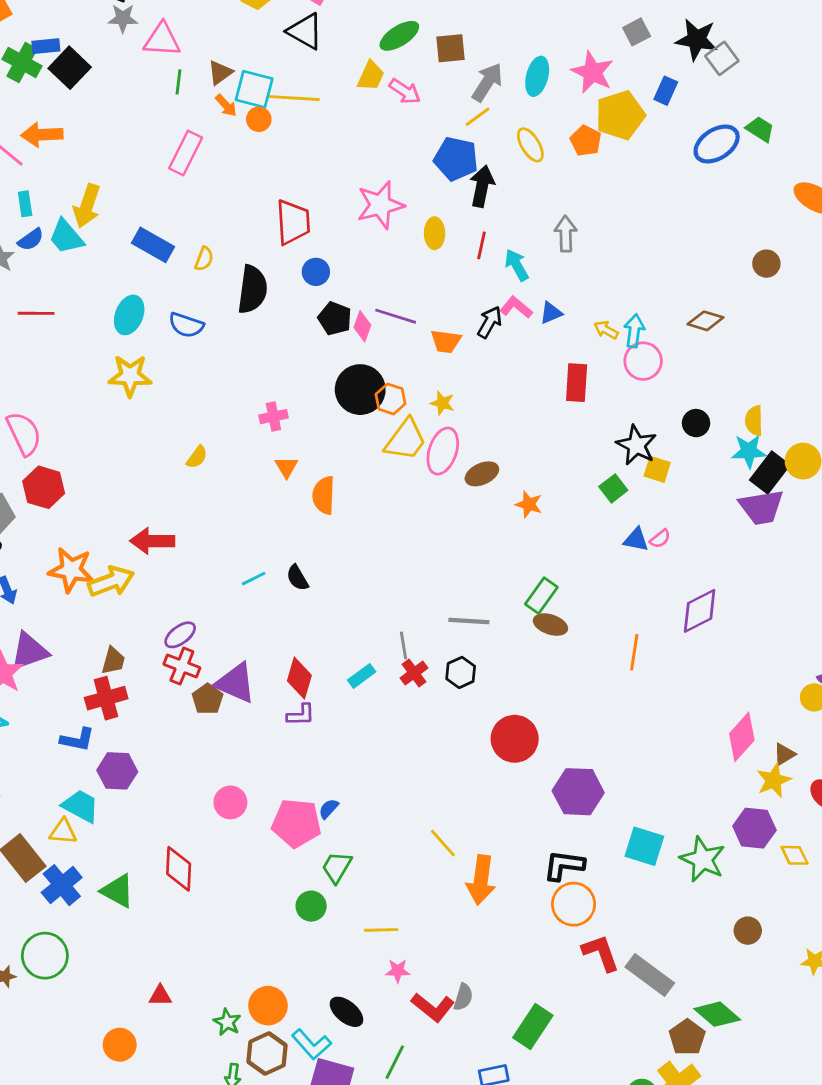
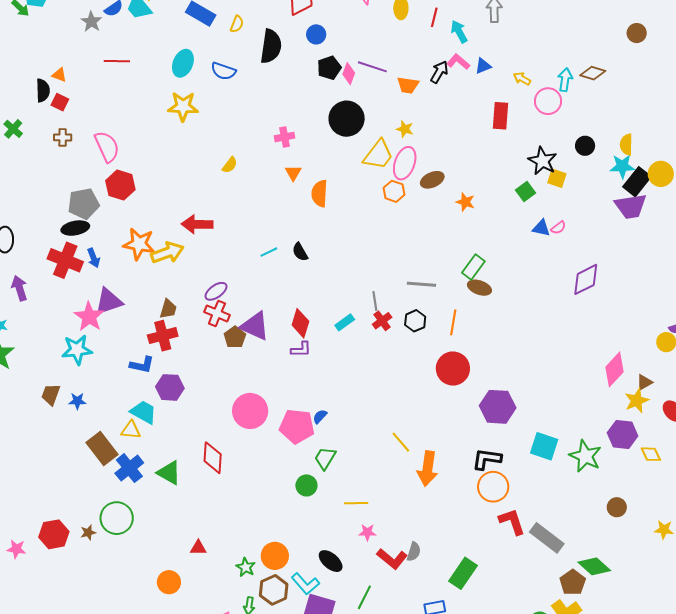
black pentagon: (335, 318) -> (329, 68), turned 30
cyan arrow: (634, 331) -> (565, 80), moved
orange hexagon: (390, 399) -> (394, 191), moved
orange line: (634, 652) -> (453, 322), moved
pink circle: (230, 802) -> (250, 411), size x1.5

